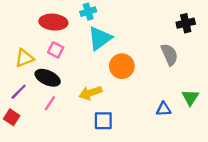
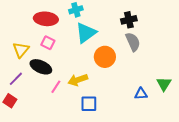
black cross: (186, 23) -> (129, 20), moved
gray semicircle: (169, 55) -> (133, 42), moved
yellow triangle: (24, 58) -> (21, 50), turned -30
pink line: (50, 103) -> (56, 87), moved

